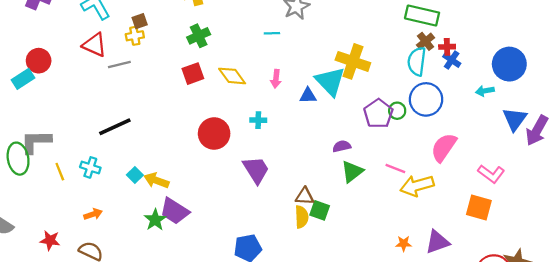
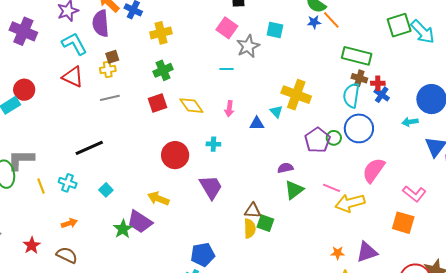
brown cross: (426, 41) -> (359, 78), turned -35
gray line: (119, 65) -> (110, 98), moved
cyan triangle: (330, 81) -> (276, 112), size x0.5
yellow arrow: (156, 180) -> (158, 199), moved
red star: (50, 240) -> (32, 245), turned 30

